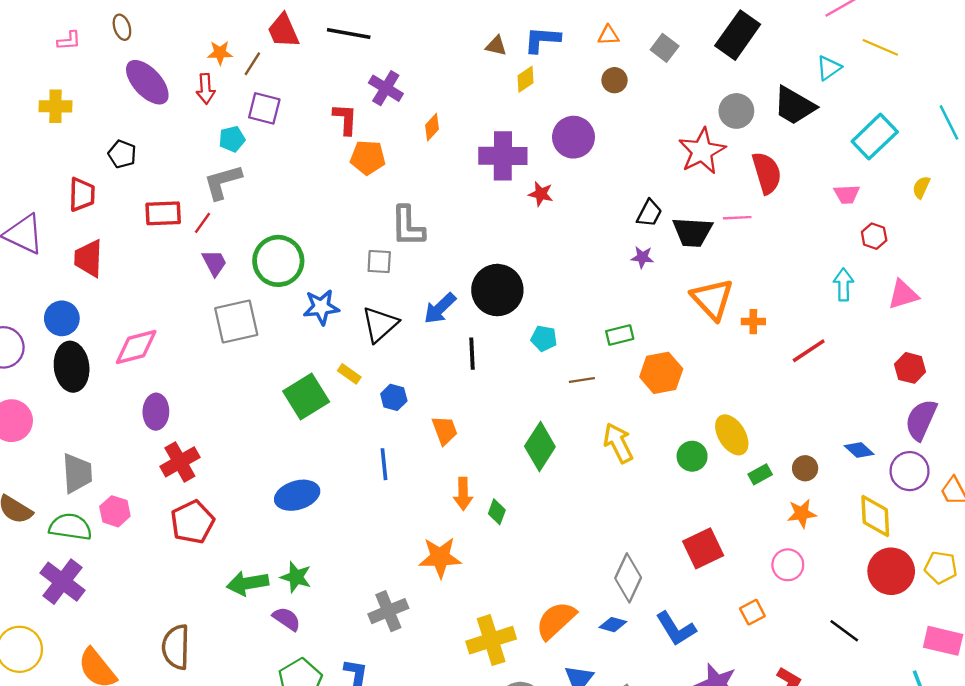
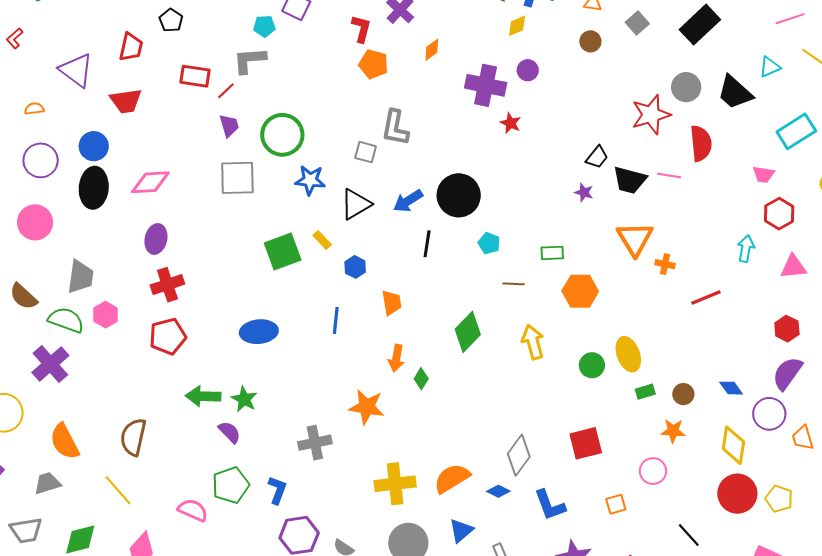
purple circle: (573, 137) -> (528, 70), moved, size x0.6
red hexagon: (874, 236) -> (779, 214), size x1.4
red trapezoid: (88, 258) -> (126, 101), turned -112

